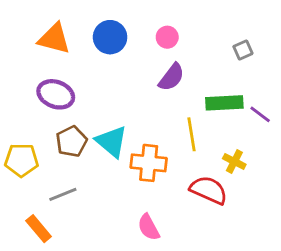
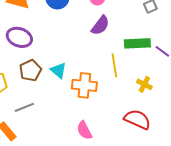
cyan triangle: (111, 141) -> (58, 70), size x0.7
red semicircle: (209, 190) -> (137, 119), moved

